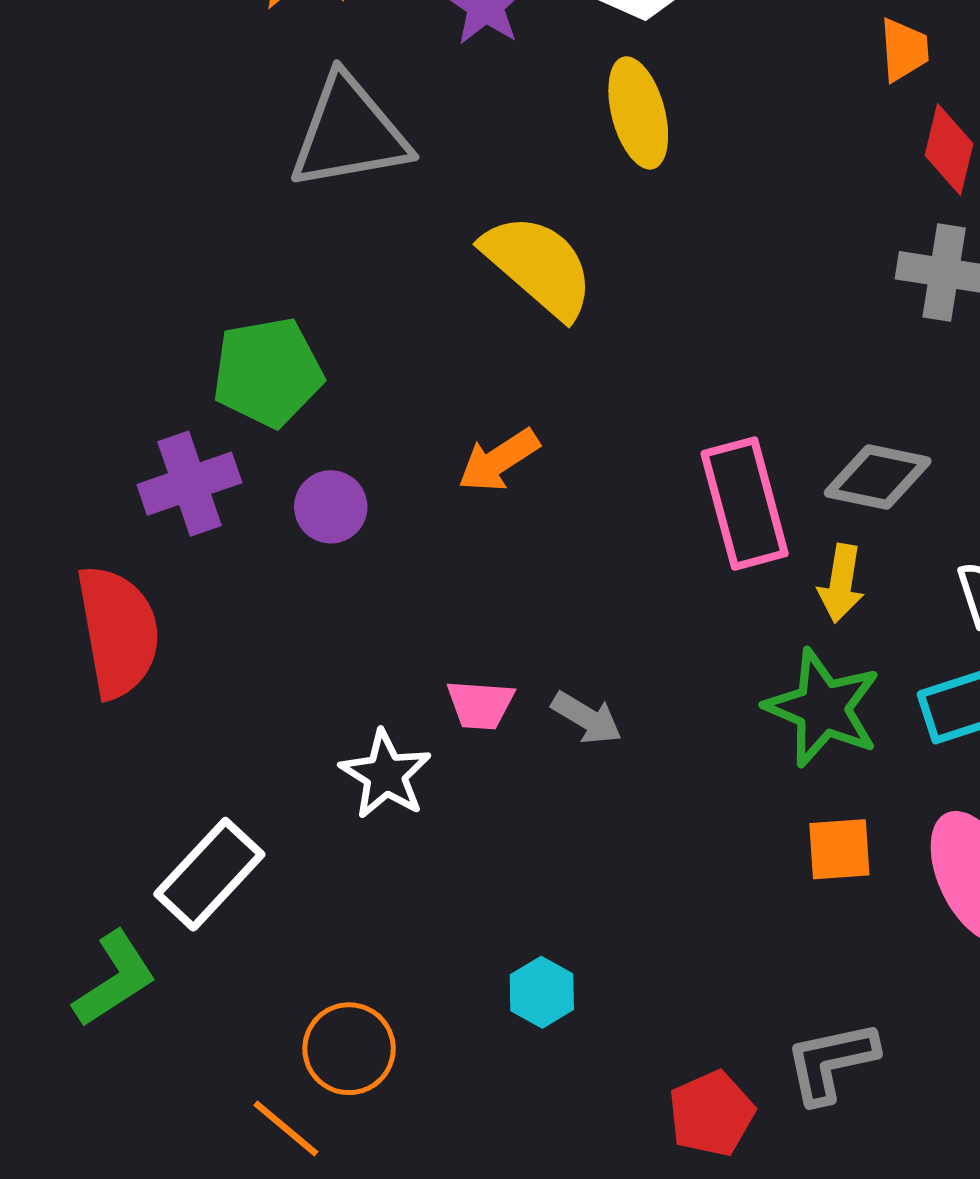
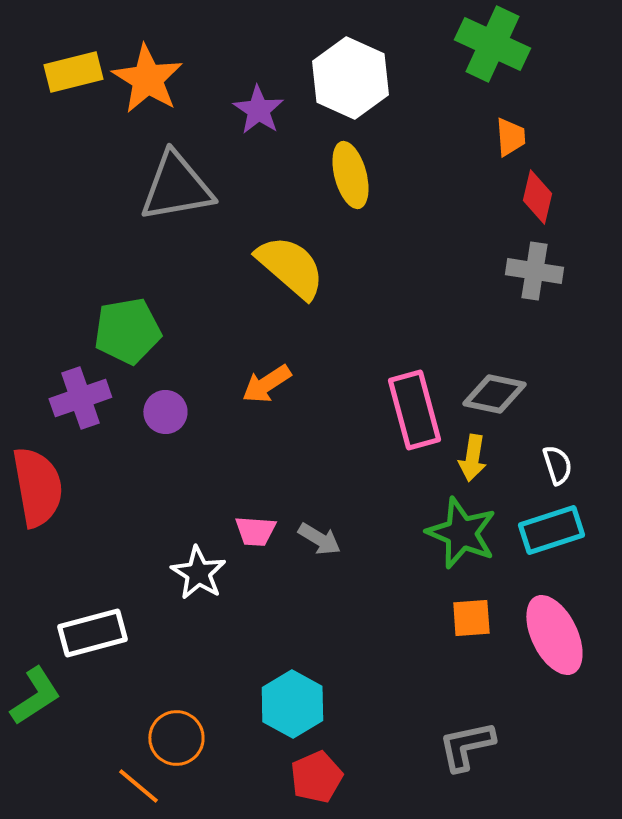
white rectangle: (209, 874) -> (92, 633), turned 32
cyan hexagon: (542, 992) -> (292, 704), size x1.6
red pentagon: (711, 1114) -> (316, 777), moved

